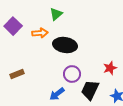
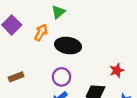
orange arrow: (40, 33) -> (41, 33), turned -56
purple circle: (72, 74) -> (62, 77), moved

